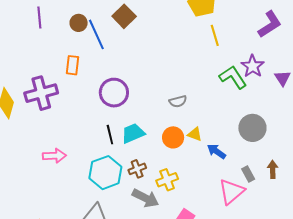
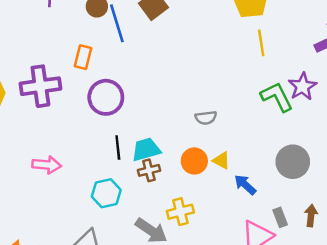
purple circle: (114, 93) -> (106, 97), moved
brown cross: (137, 169) -> (149, 170), moved
cyan hexagon: (105, 173) -> (106, 193), size x0.7

